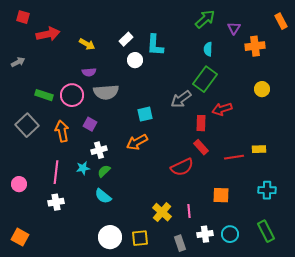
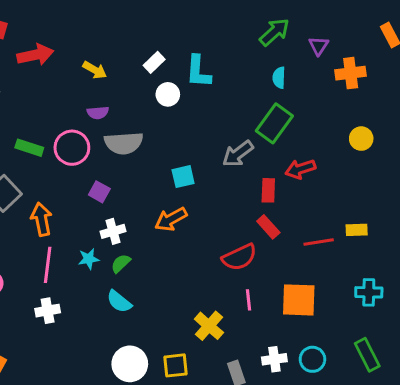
orange arrow: (62, 131) -> (41, 219), moved
orange square: (221, 195) -> (299, 300), size x1.4
pink line: (189, 211) -> (249, 300), moved

